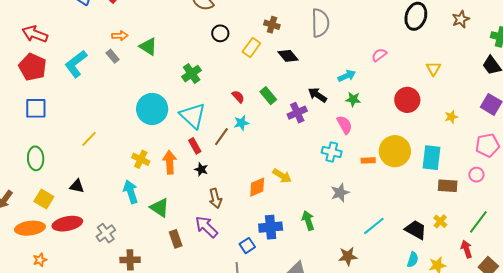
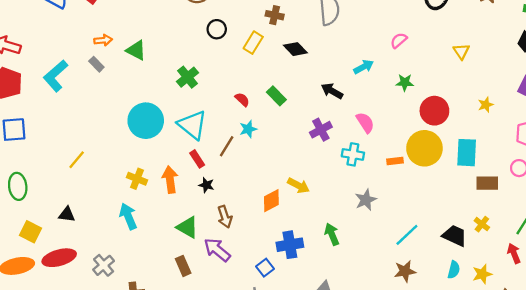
green star: (353, 99) -> (405, 82), moved
red circle: (407, 100) -> (434, 111), moved
purple cross: (297, 113) -> (321, 130), moved
green triangle: (160, 208) -> (187, 227), moved
brown star: (348, 256) -> (405, 271), moved

